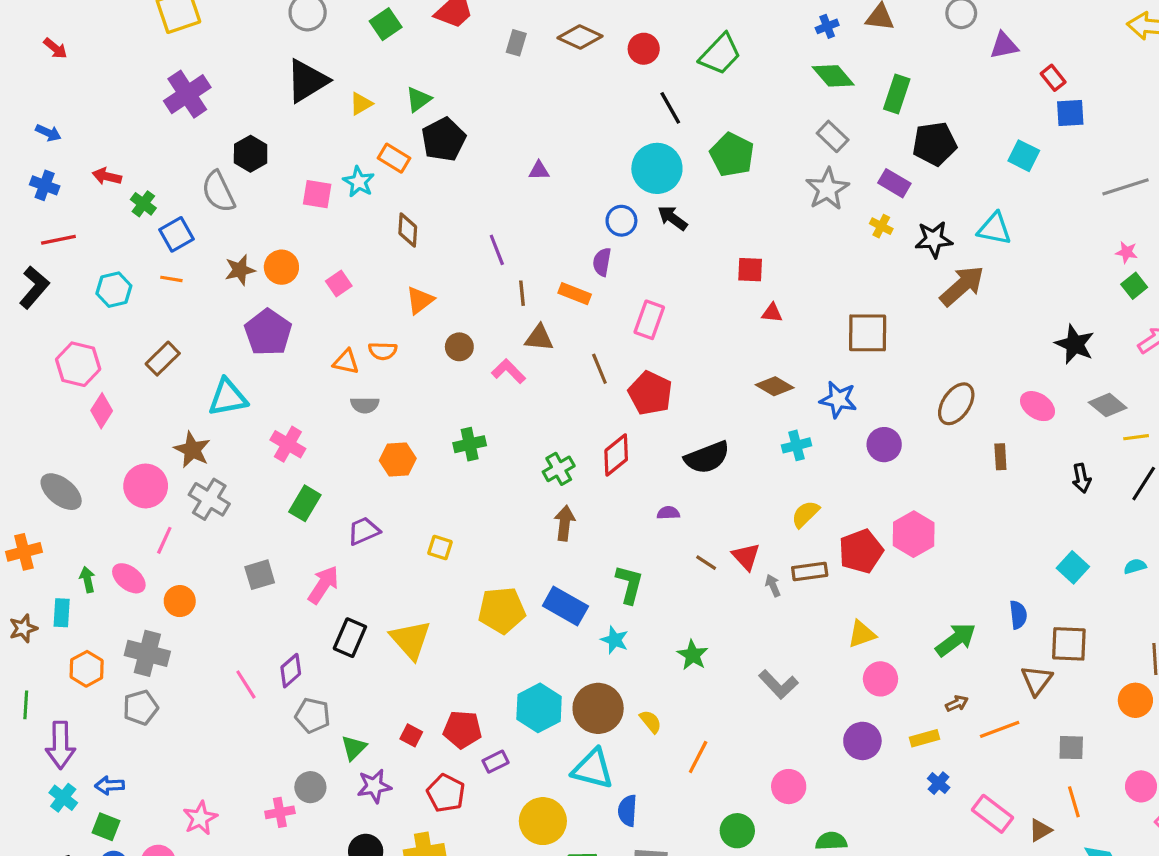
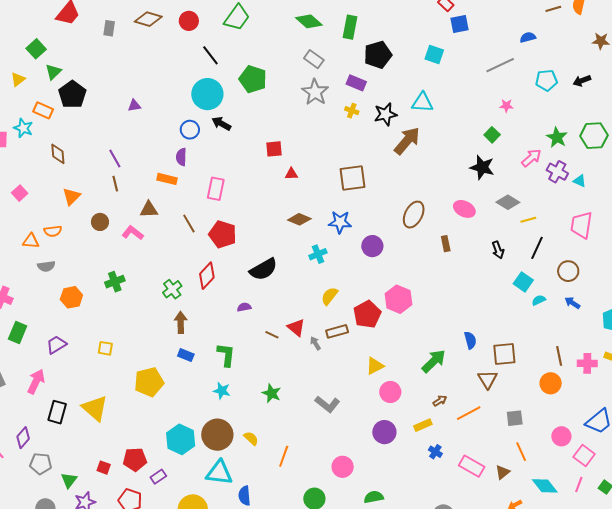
green square: (386, 24) -> (36, 49), moved
green square: (1134, 286) -> (492, 135), moved
brown line: (522, 293) -> (115, 184), moved
cyan square: (1073, 567) -> (523, 282), moved
blue rectangle: (565, 606) -> (186, 355), moved, size x0.6

